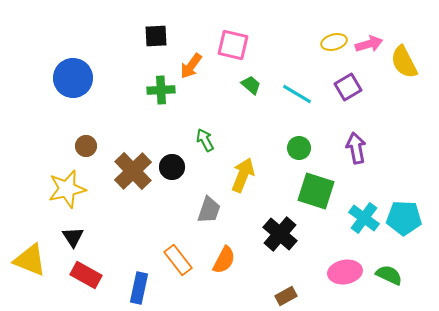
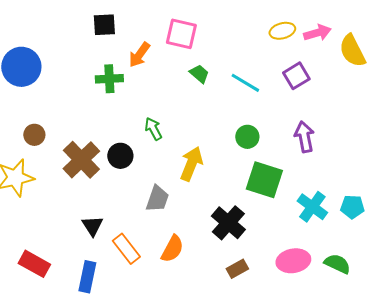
cyan pentagon: (404, 218) -> (352, 207), size x0.7
black triangle: (73, 237) -> (92, 226), moved
brown rectangle: (286, 296) -> (237, 269), moved

